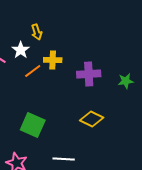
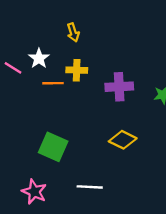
yellow arrow: (37, 32) -> (73, 32), moved
orange line: (33, 71) -> (53, 83), turned 36

